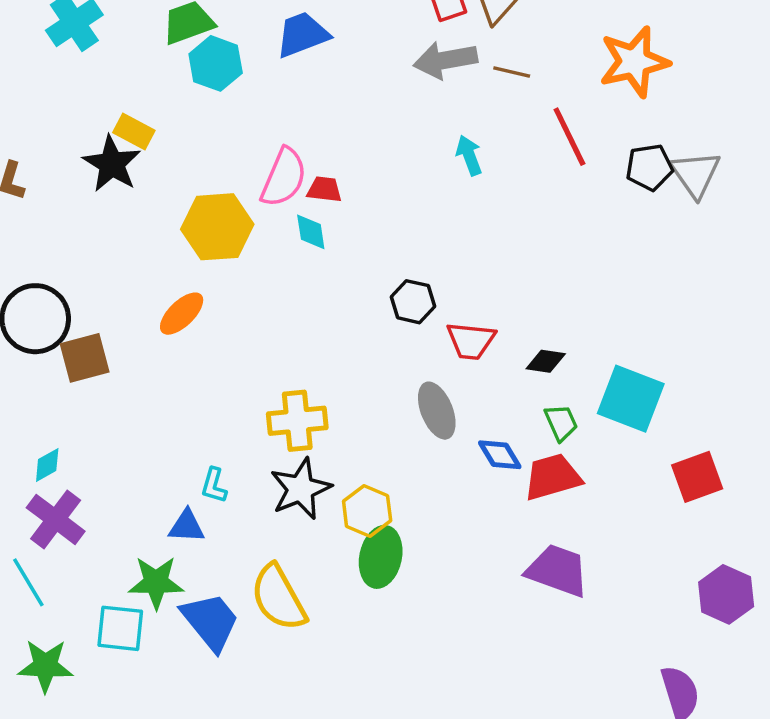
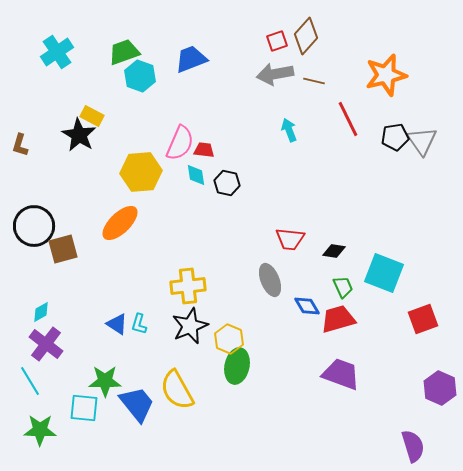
black hexagon: (413, 302) -> (227, 183), moved
orange ellipse: (182, 314) -> (120, 223), size x1.4
blue triangle: (187, 526) -> (117, 324), moved, turned 30

